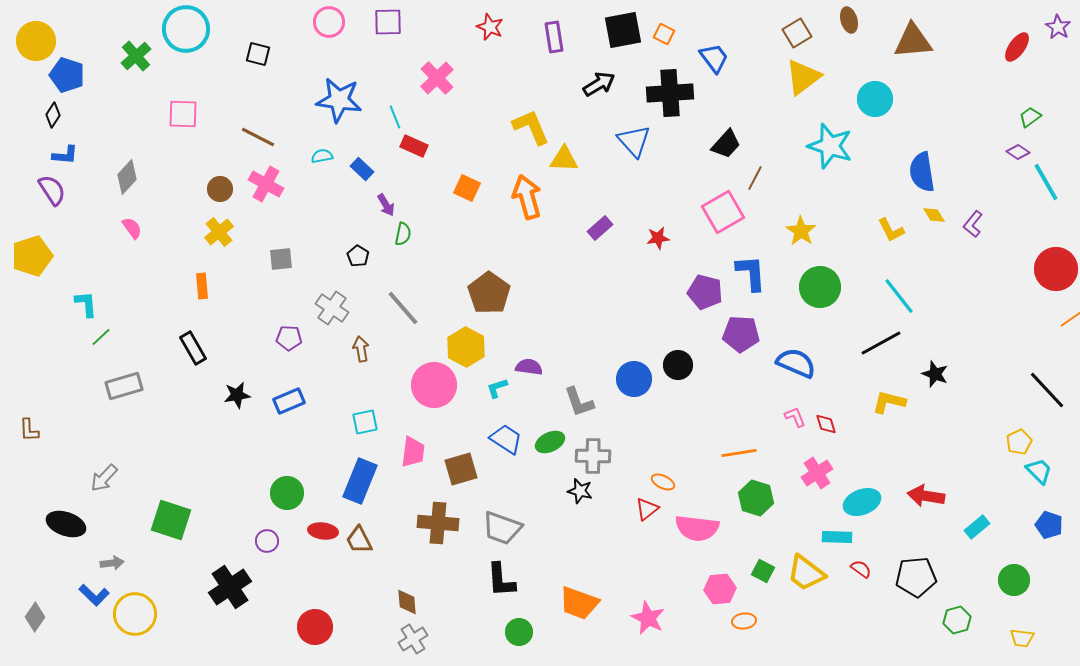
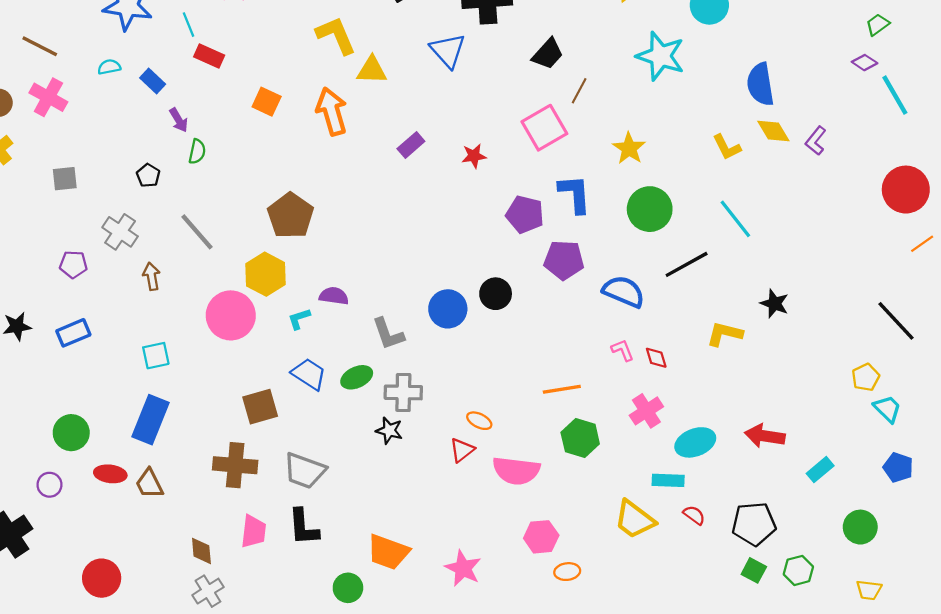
yellow diamond: (934, 215) -> (773, 131), size x1.4
black line: (881, 343) -> (687, 264), moved
pink trapezoid: (413, 452) -> (254, 531), moved
green square: (763, 571) -> (754, 570), moved
green circle: (519, 632) -> (348, 588), moved

